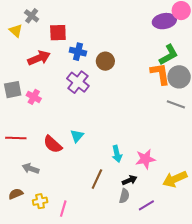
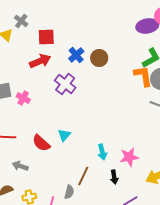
blue cross: (78, 52) -> (76, 55), moved, turned 35
red arrow: (39, 58) -> (40, 61), moved
brown circle: (105, 61) -> (99, 58), moved
black arrow: (130, 180) -> (114, 177), turned 104
gray semicircle: (124, 196) -> (69, 192), moved

